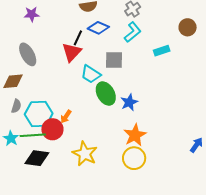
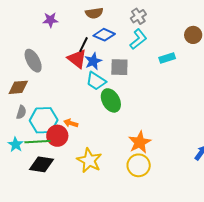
purple star: (32, 14) -> (50, 20), moved
red triangle: (72, 52) -> (77, 59), turned -35
blue star: (129, 102) -> (93, 61), moved
orange arrow: (66, 117) -> (71, 123), turned 72

